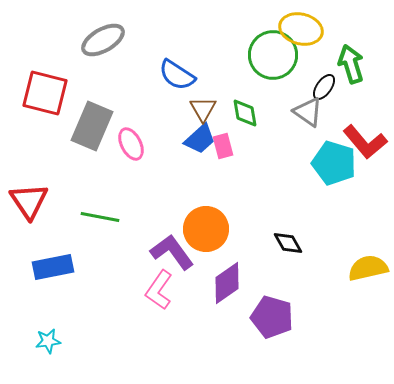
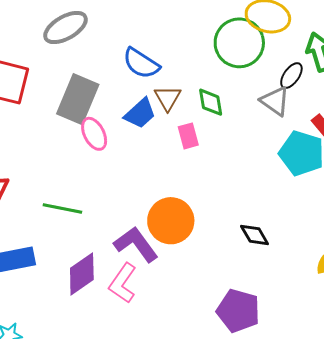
gray rectangle: (92, 126) -> (78, 99), moved
blue trapezoid: (200, 139) -> (140, 113), moved
purple diamond: (227, 283) -> (82, 274), moved

